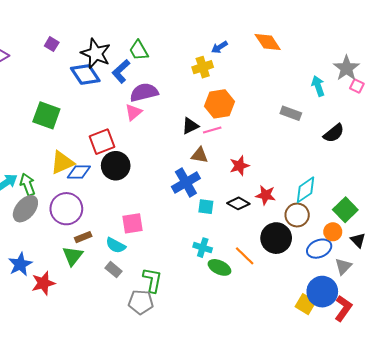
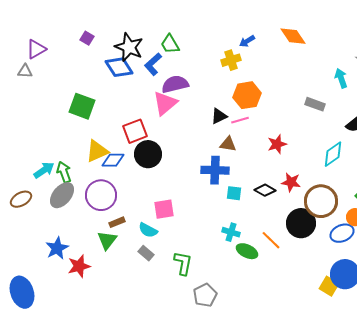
pink triangle: (133, 112) -> (165, 103), size x1.5
red star: (239, 166) -> (277, 144), moved
blue cross: (186, 182) -> (215, 170), turned 32
cyan diamond: (305, 190) -> (333, 154), moved
brown circle: (297, 215) -> (321, 201), size x1.4
gray pentagon: (141, 302) -> (205, 295), moved, turned -30

